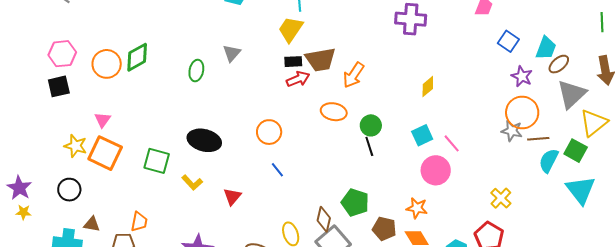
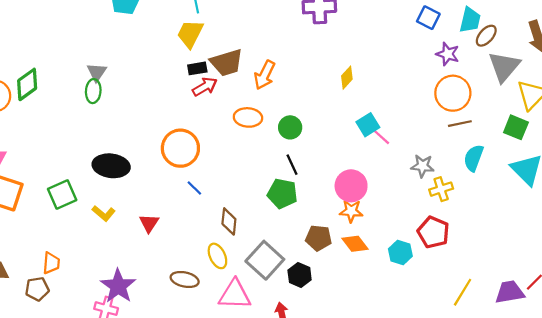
gray triangle: (232, 53) -> (97, 72), moved
gray star: (512, 131) -> (422, 166), moved
orange circle: (269, 132) -> (180, 148), size x1.4
cyan square: (422, 135) -> (368, 125), moved
brown line: (538, 139) -> (460, 124), moved
black line: (369, 146) -> (292, 165), moved
green square: (157, 161) -> (62, 195), turned -32
cyan semicircle: (549, 161) -> (474, 158), moved
pink circle: (436, 170) -> (351, 186), moved
yellow cross: (501, 198) -> (441, 189), turned 35
green pentagon: (355, 203) -> (282, 194), moved
brown diamond: (324, 219) -> (229, 221), moved

